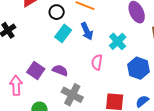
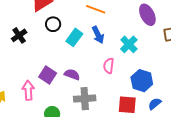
black circle: (57, 12) -> (53, 24), moved
blue hexagon: (139, 68) -> (142, 81), moved
gray cross: (72, 95) -> (85, 99), turned -30

